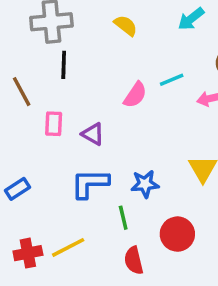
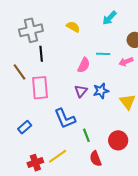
cyan line: (172, 80) -> (103, 54), turned 32
pink rectangle: (54, 124) -> (40, 88), size x1.6
purple triangle: (93, 134) -> (81, 91), moved, turned 48
blue L-shape: (90, 183) -> (65, 119), turned -105
blue star: (145, 184) -> (101, 91), moved

